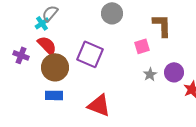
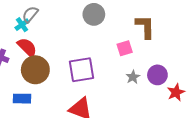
purple square: (90, 54) -> (82, 70), moved, turned -32
blue rectangle: (54, 95) -> (22, 99), moved

